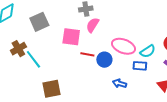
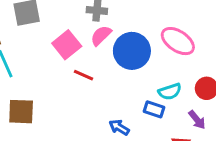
pink square: (71, 37) -> (67, 45), turned 30
pink ellipse: (123, 46) -> (178, 41), moved
blue circle: (104, 60) -> (132, 51), moved, size x1.6

